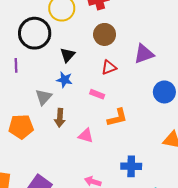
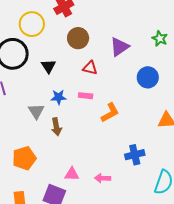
red triangle: (109, 67) -> (90, 68), turned 49
blue star: (64, 80) -> (59, 97), moved
orange pentagon: (21, 127) -> (24, 158), moved
pink triangle: (86, 136) -> (72, 174), moved

